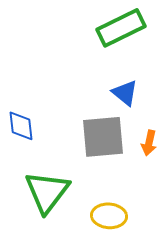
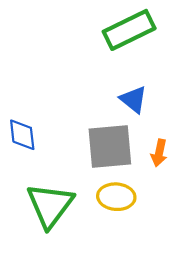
yellow ellipse: (109, 216) -> (116, 197), moved

